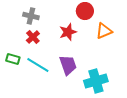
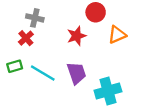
red cross: (33, 37) -> (26, 38), moved
green rectangle: (13, 59) -> (15, 66), turned -32

